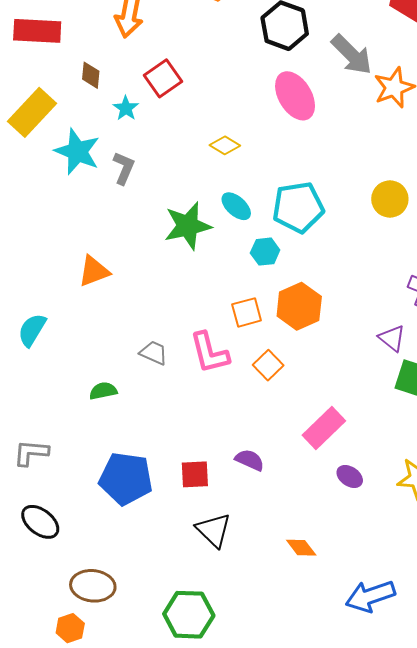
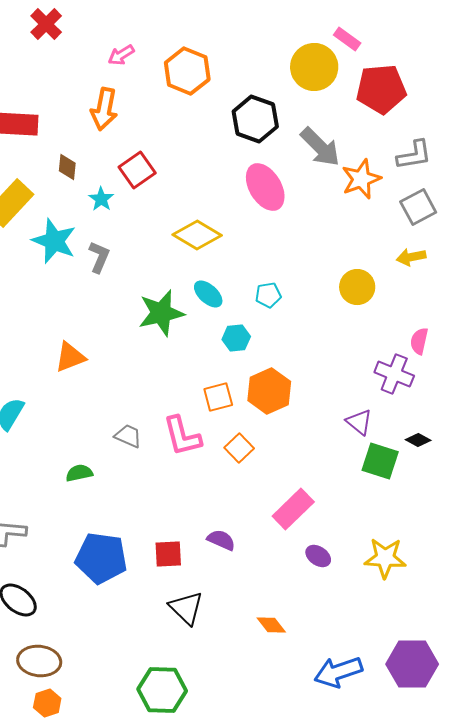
yellow diamond: (225, 145) -> (197, 235), size x1.6
cyan pentagon: (298, 207) -> (268, 295), size x0.5
brown ellipse: (93, 586) -> (39, 661), moved

